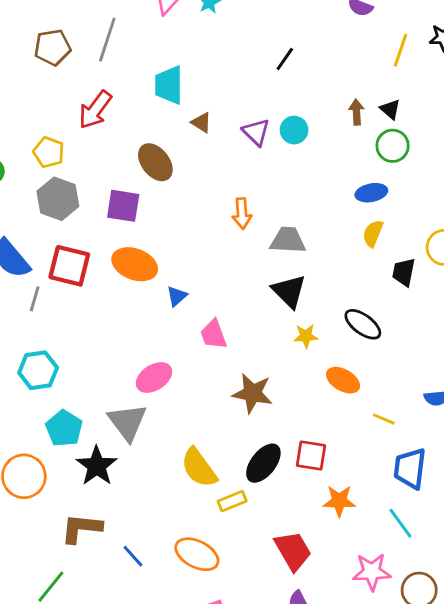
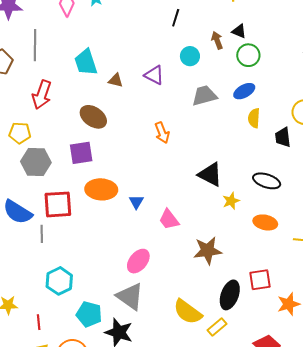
black line: (285, 59) -> (176, 18), moved
cyan circle: (294, 130) -> (190, 56), moved
gray trapezoid: (288, 240) -> (204, 96), moved

